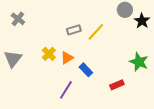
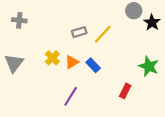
gray cross: (18, 19) -> (19, 20), turned -32
blue rectangle: (86, 70) -> (93, 65), moved
red rectangle: (117, 85) -> (125, 91), turned -40

